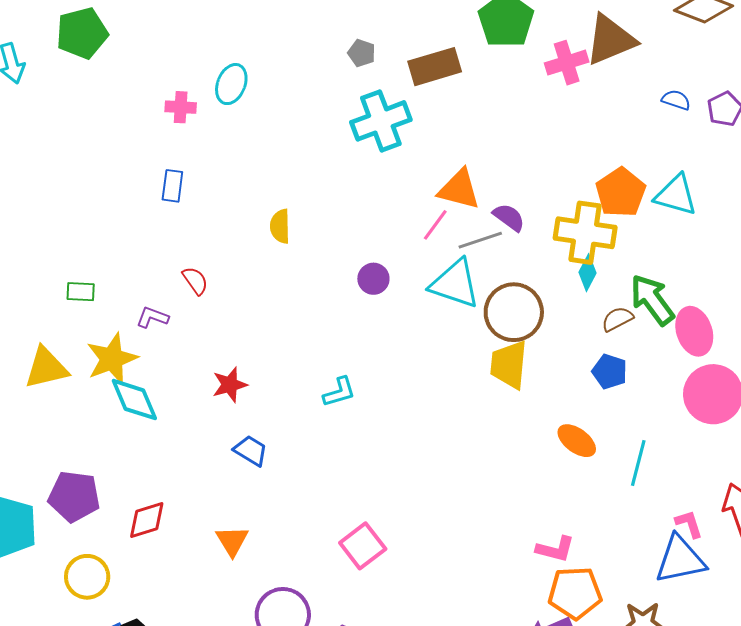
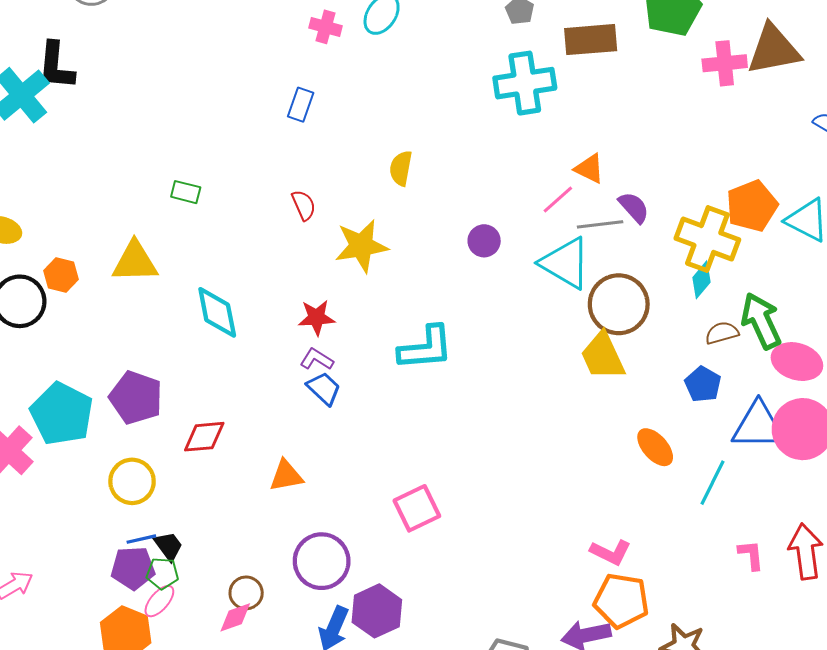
orange triangle: (459, 189) -> (589, 169), size x0.7
purple L-shape: (152, 317) -> (317, 359), moved
pink ellipse: (694, 331) -> (797, 362), turned -66
yellow star: (112, 359) -> (361, 246), moved
yellow trapezoid: (509, 365) -> (603, 356), turned -42
cyan L-shape: (339, 392) -> (426, 348), size x1.6
orange triangle: (232, 541) -> (286, 476), turned 39
blue triangle: (680, 560) -> (758, 426), moved

